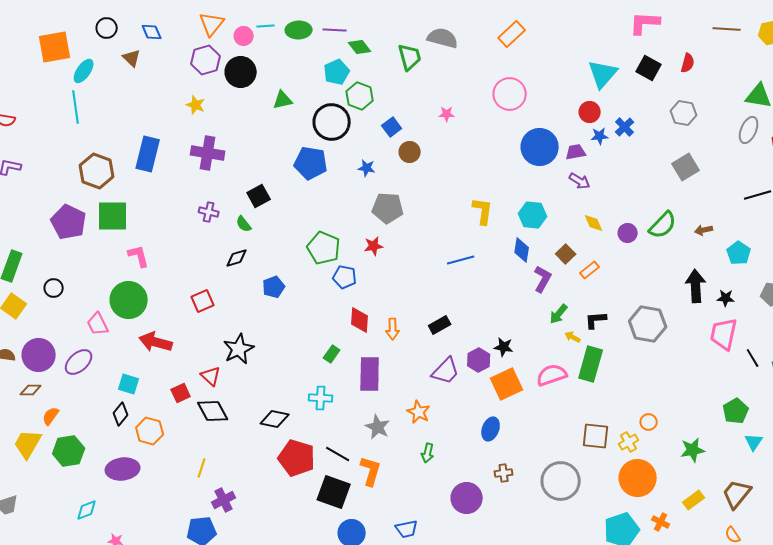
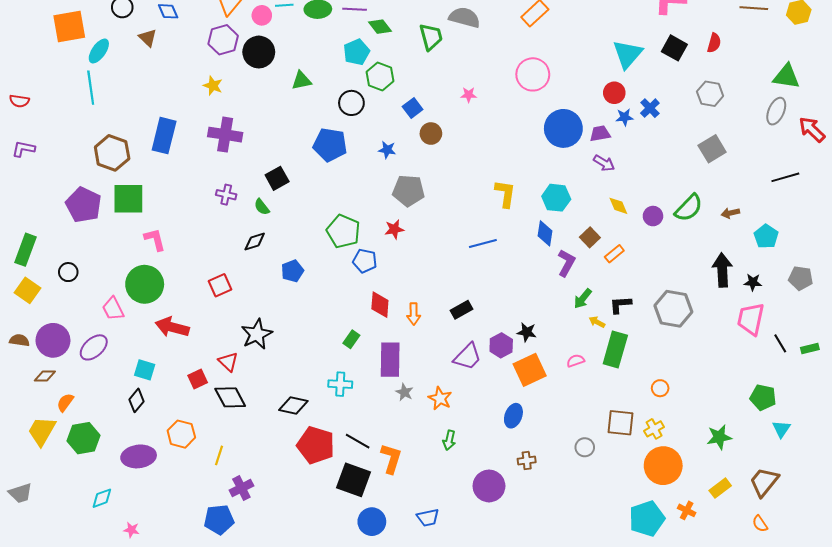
black circle: (332, 122) -> (351, 103), size x0.7
pink semicircle: (552, 375) -> (576, 361), size x0.6
green pentagon: (736, 411) -> (763, 397), turned -30
orange circle: (649, 422) -> (660, 388), moved
gray star: (378, 427) -> (404, 392), moved, size x0.7
orange hexagon: (150, 431) -> (181, 434), moved
gray circle: (561, 481) -> (585, 447), moved, size x0.5

